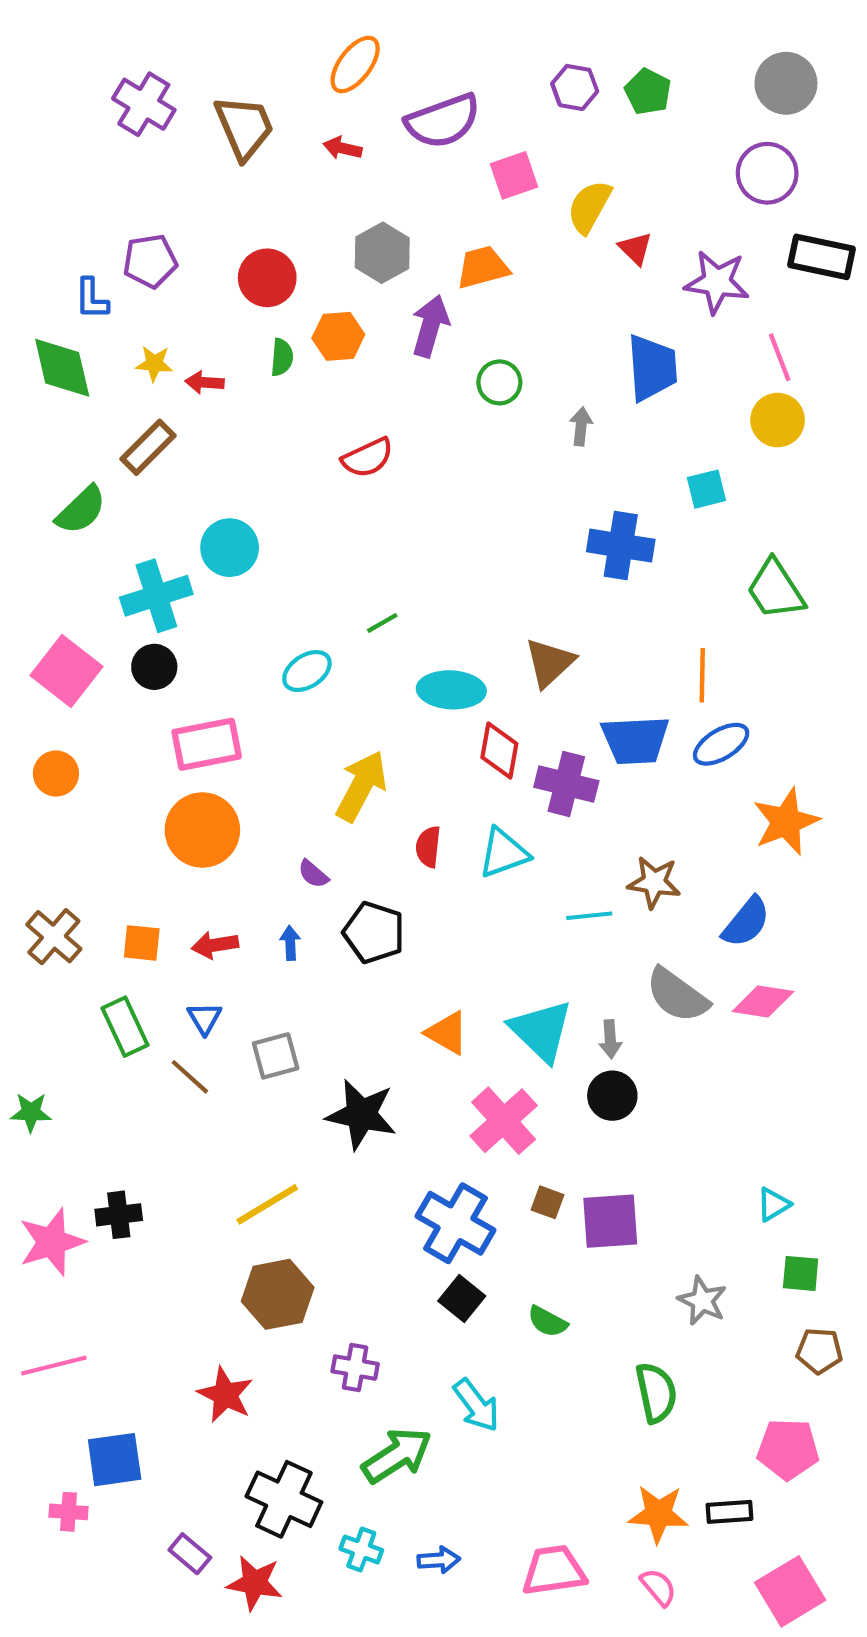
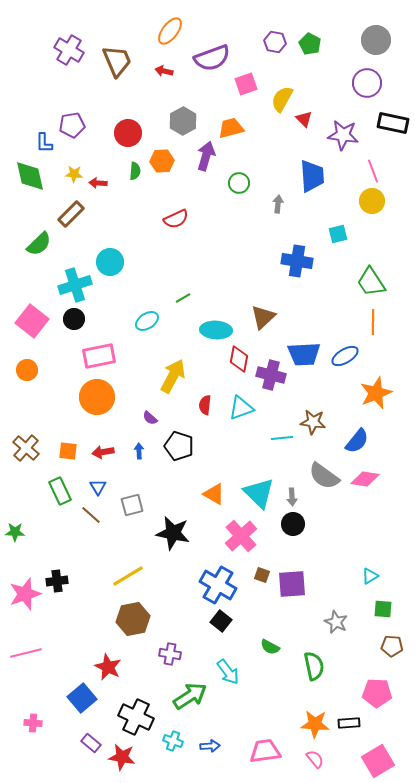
orange line: (702, 675) -> (373, 322), moved
green semicircle: (547, 1322) -> (270, 647), moved
blue square: (115, 1460) -> (82, 698), moved, turned -32

